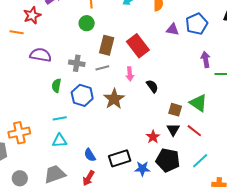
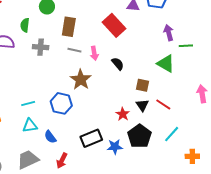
red rectangle: (138, 46) -> (114, 25), moved
gray line: (102, 68) -> (74, 50), moved, turned 32
green semicircle: (56, 86) -> (25, 25), moved
blue hexagon: (82, 95) -> (61, 103), moved
green triangle: (198, 103) -> (166, 64), moved
blue semicircle: (90, 155) -> (50, 137), moved
black pentagon: (168, 160) -> (139, 136), turned 30

